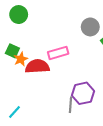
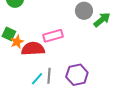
gray line: (71, 105) -> (49, 76), moved
cyan line: (15, 112) -> (37, 79), moved

